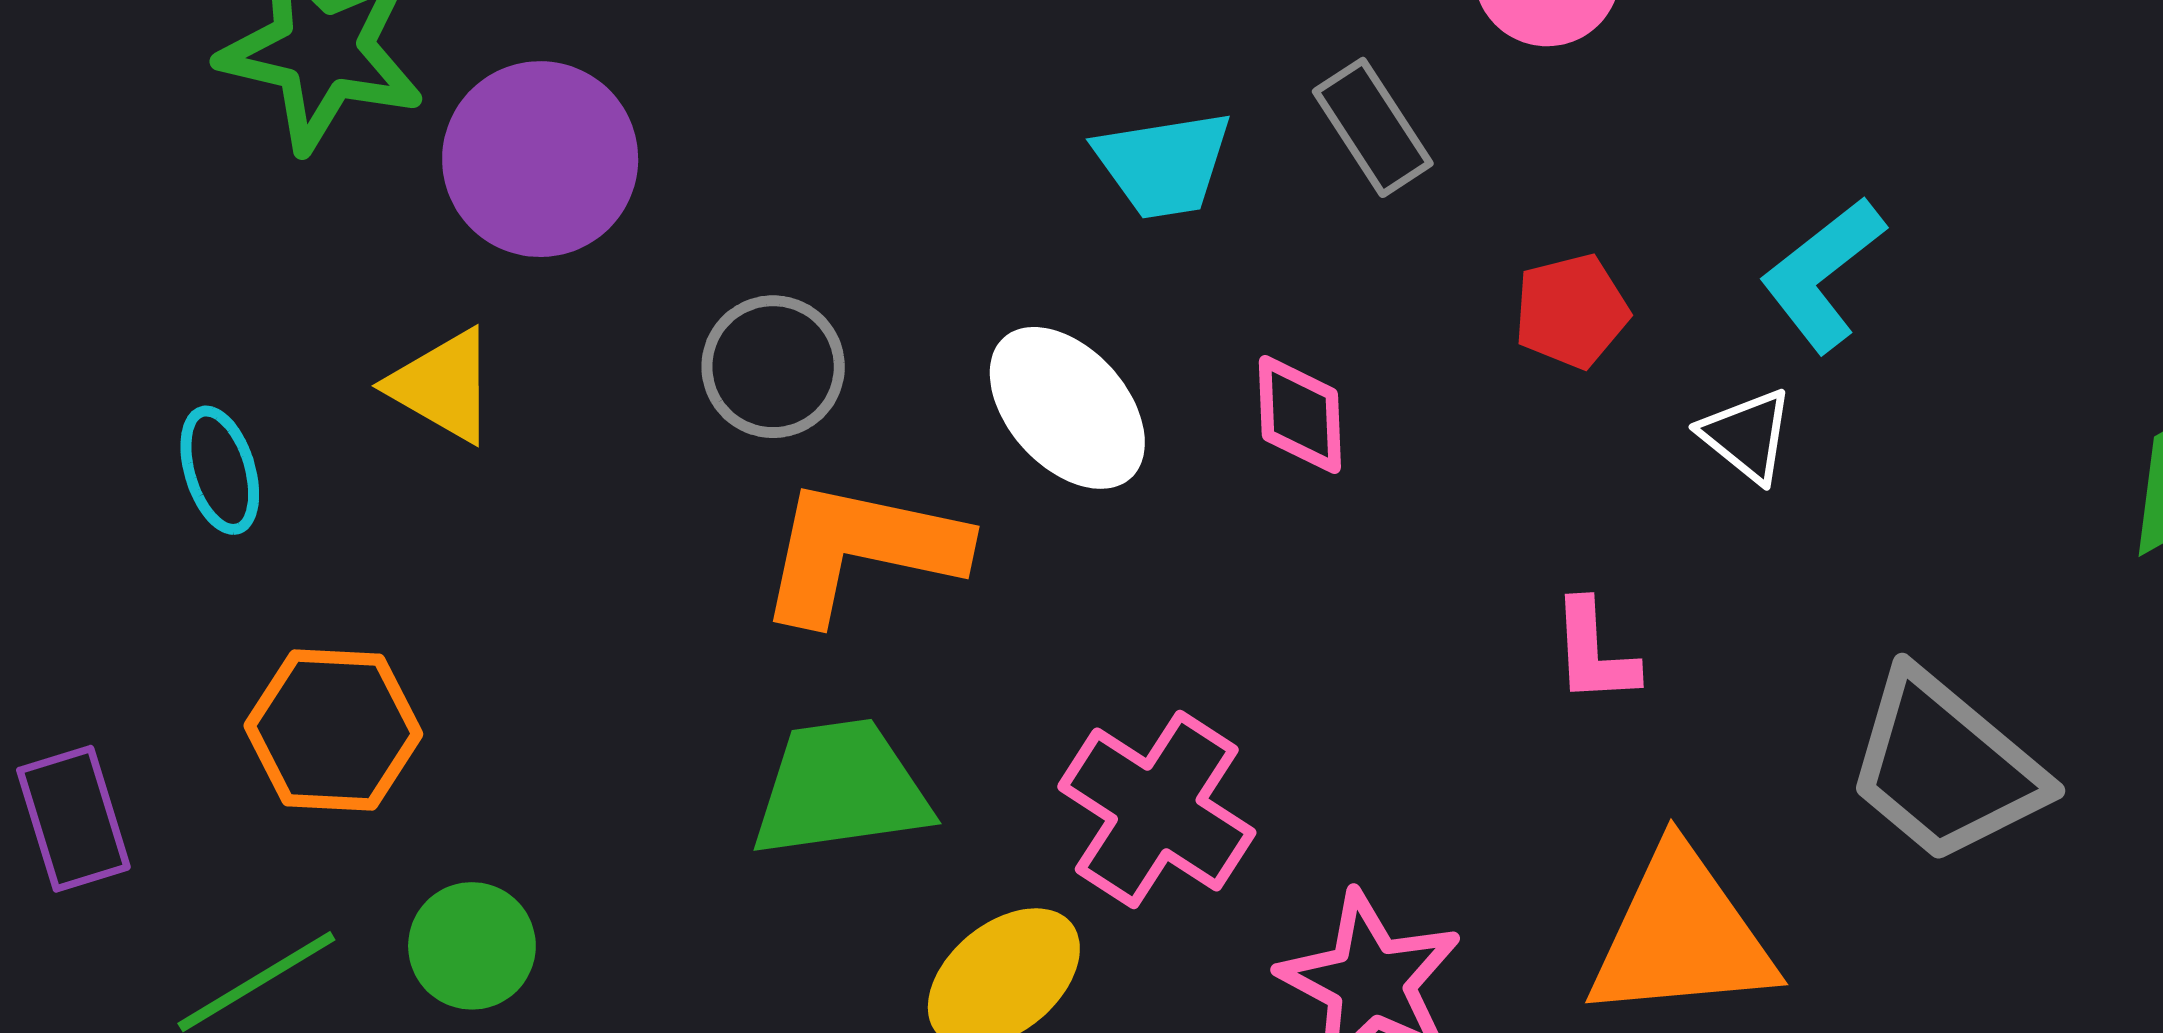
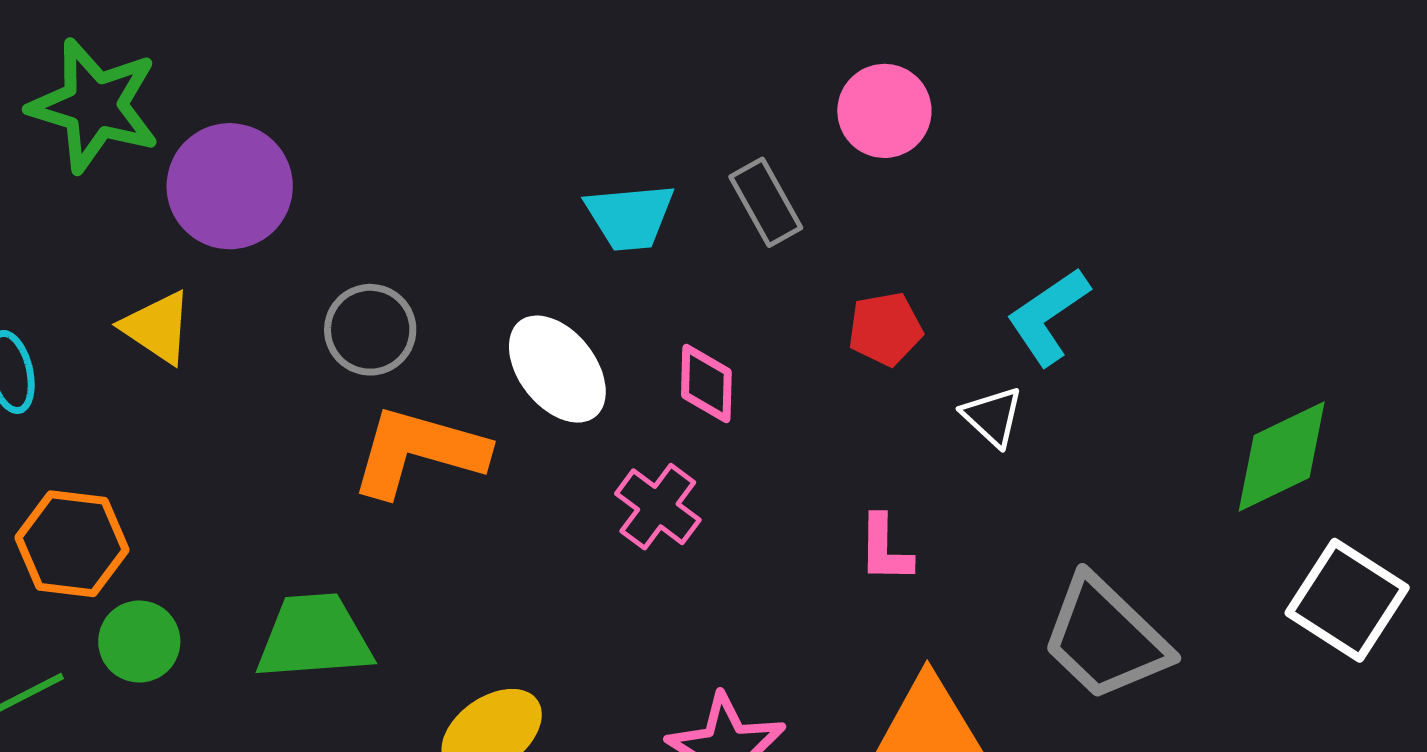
green trapezoid: (841, 789) -> (314, 637), moved
pink cross: (1157, 810) -> (658, 507), moved, size x0.7
green circle: (472, 946) -> (139, 642), moved

